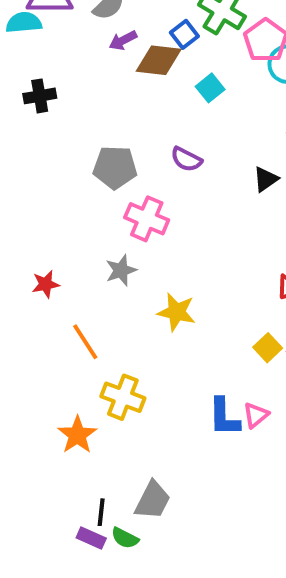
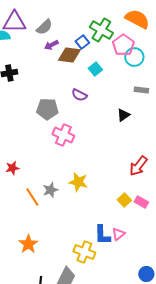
purple semicircle: (186, 159) -> (79, 95), moved
gray star: (121, 270) -> (50, 190), moved
yellow cross: (123, 397) -> (84, 252), moved

